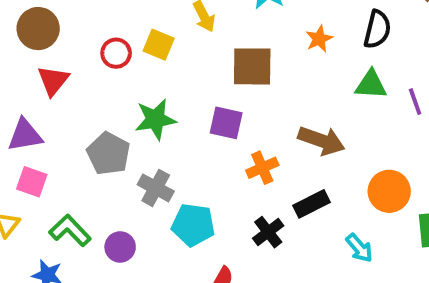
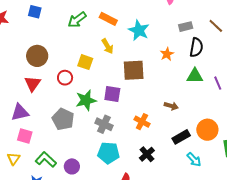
brown circle: (38, 29) -> (37, 56), moved
red circle: (116, 53) -> (65, 78), moved
purple square: (226, 123) -> (112, 94), moved
brown arrow: (321, 141) -> (171, 106), size x0.6
orange cross: (262, 168) -> (142, 122), turned -35
gray cross: (156, 188) -> (104, 124), moved
black rectangle: (312, 204) -> (181, 137), moved

